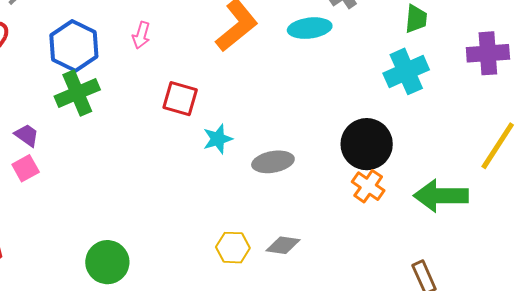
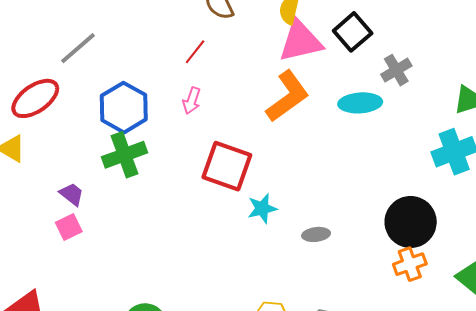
red square: (180, 99) -> (227, 166), size x1.4
gray ellipse: (273, 162) -> (316, 234), size x0.7
orange cross: (368, 186) -> (410, 264), turned 32

